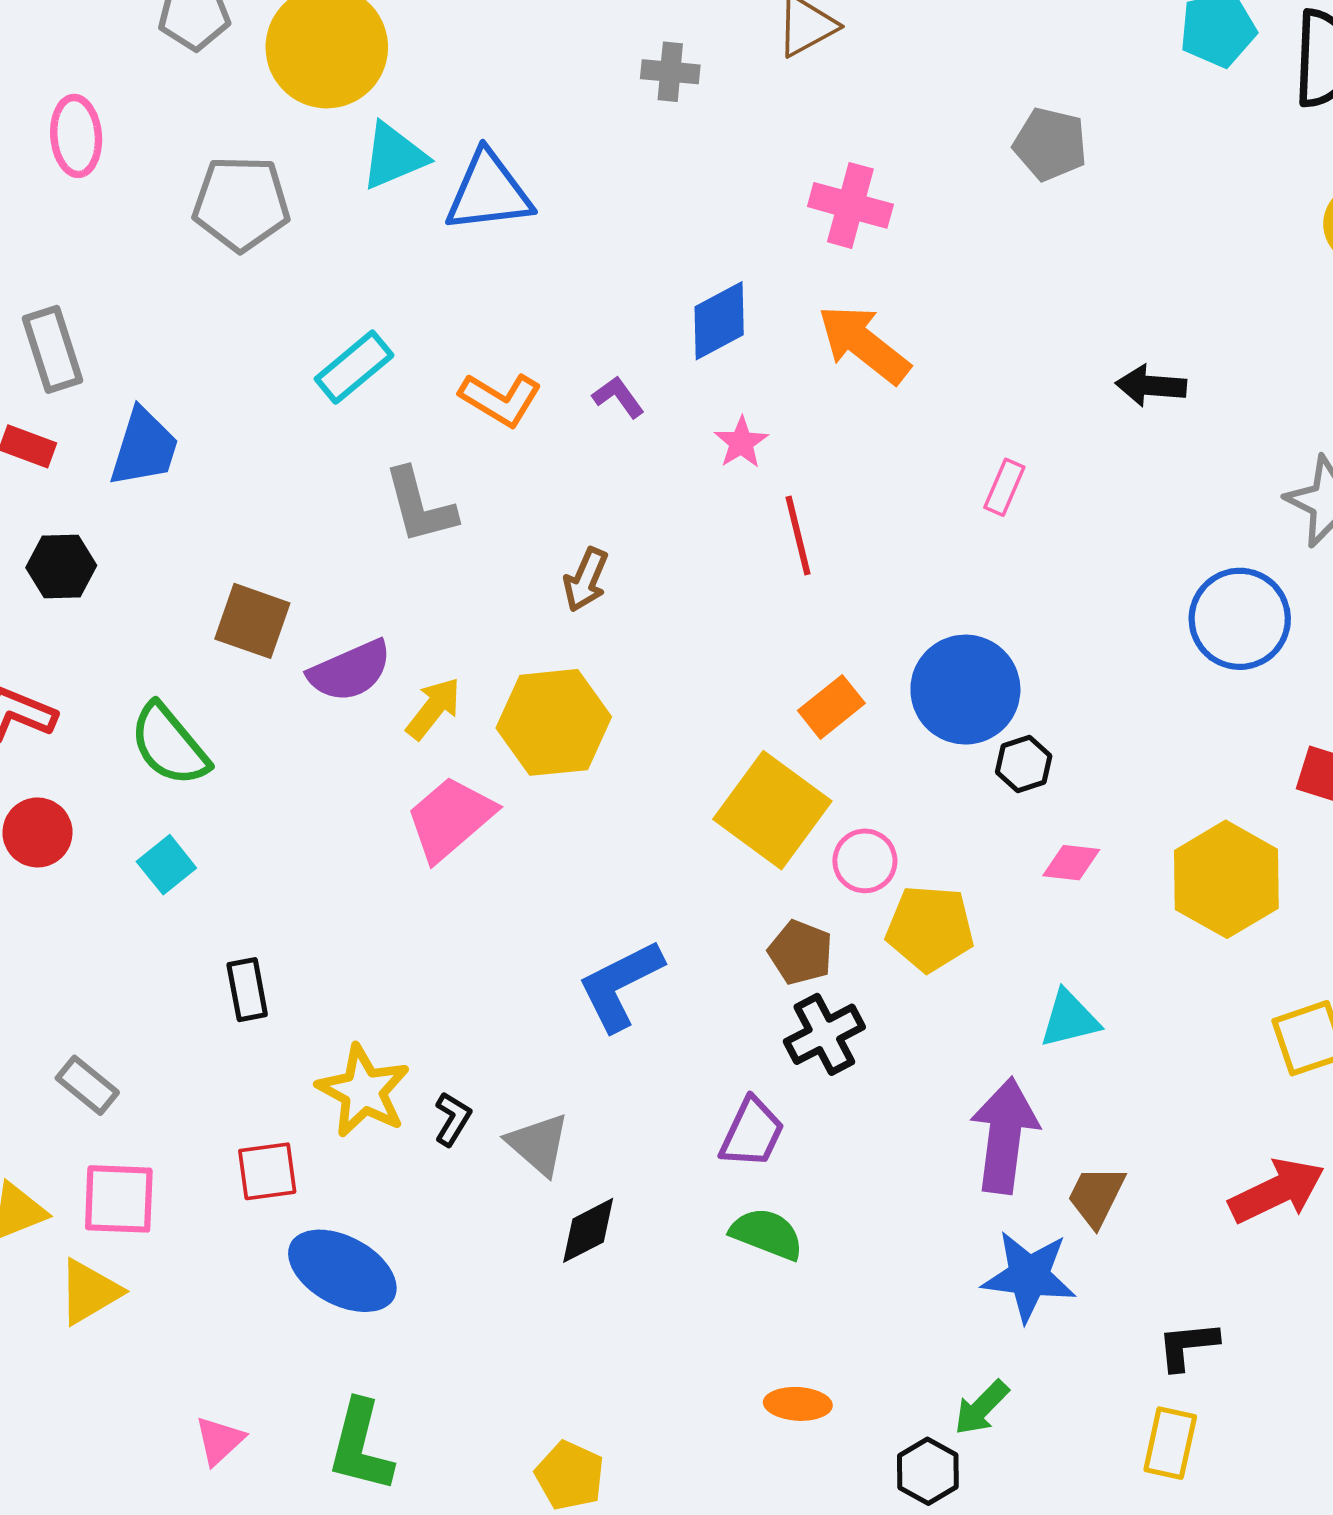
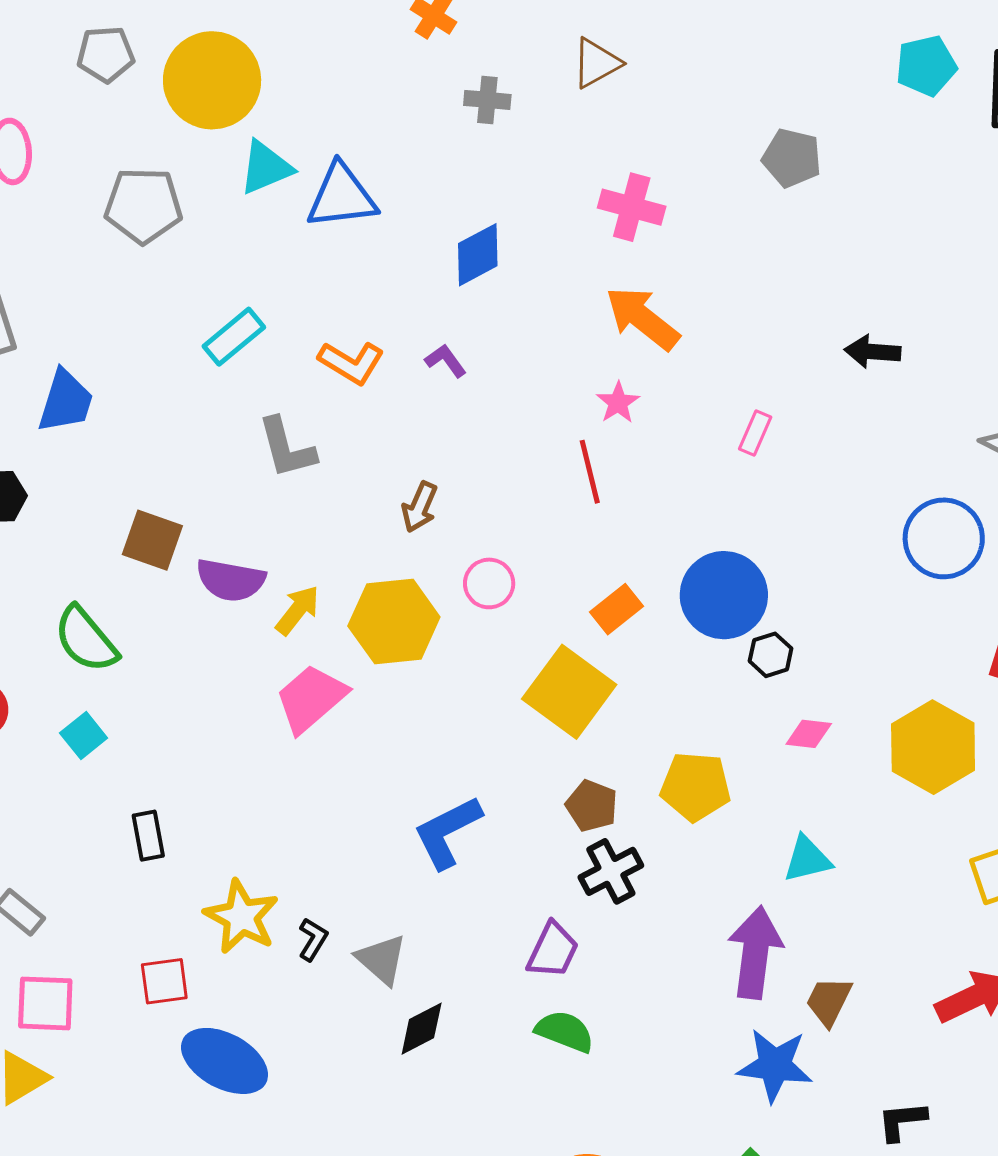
blue diamond: (719, 321) -> (478, 255), moved
pink star: (741, 442) -> (618, 403), moved
purple semicircle: (350, 671) -> (231, 580), turned 34
pink circle: (865, 861) -> (489, 583), moved

